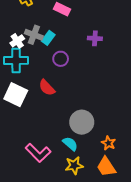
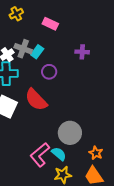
red semicircle: (47, 88) -> (36, 100), size x1.4
pink L-shape: (38, 153) -> (40, 155), moved, turned 95

